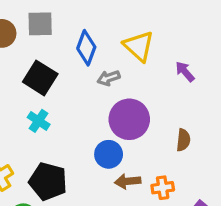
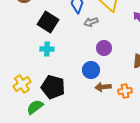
purple circle: (129, 119) -> (104, 48), size x0.6
cyan cross: (39, 121) -> (47, 49), turned -32

